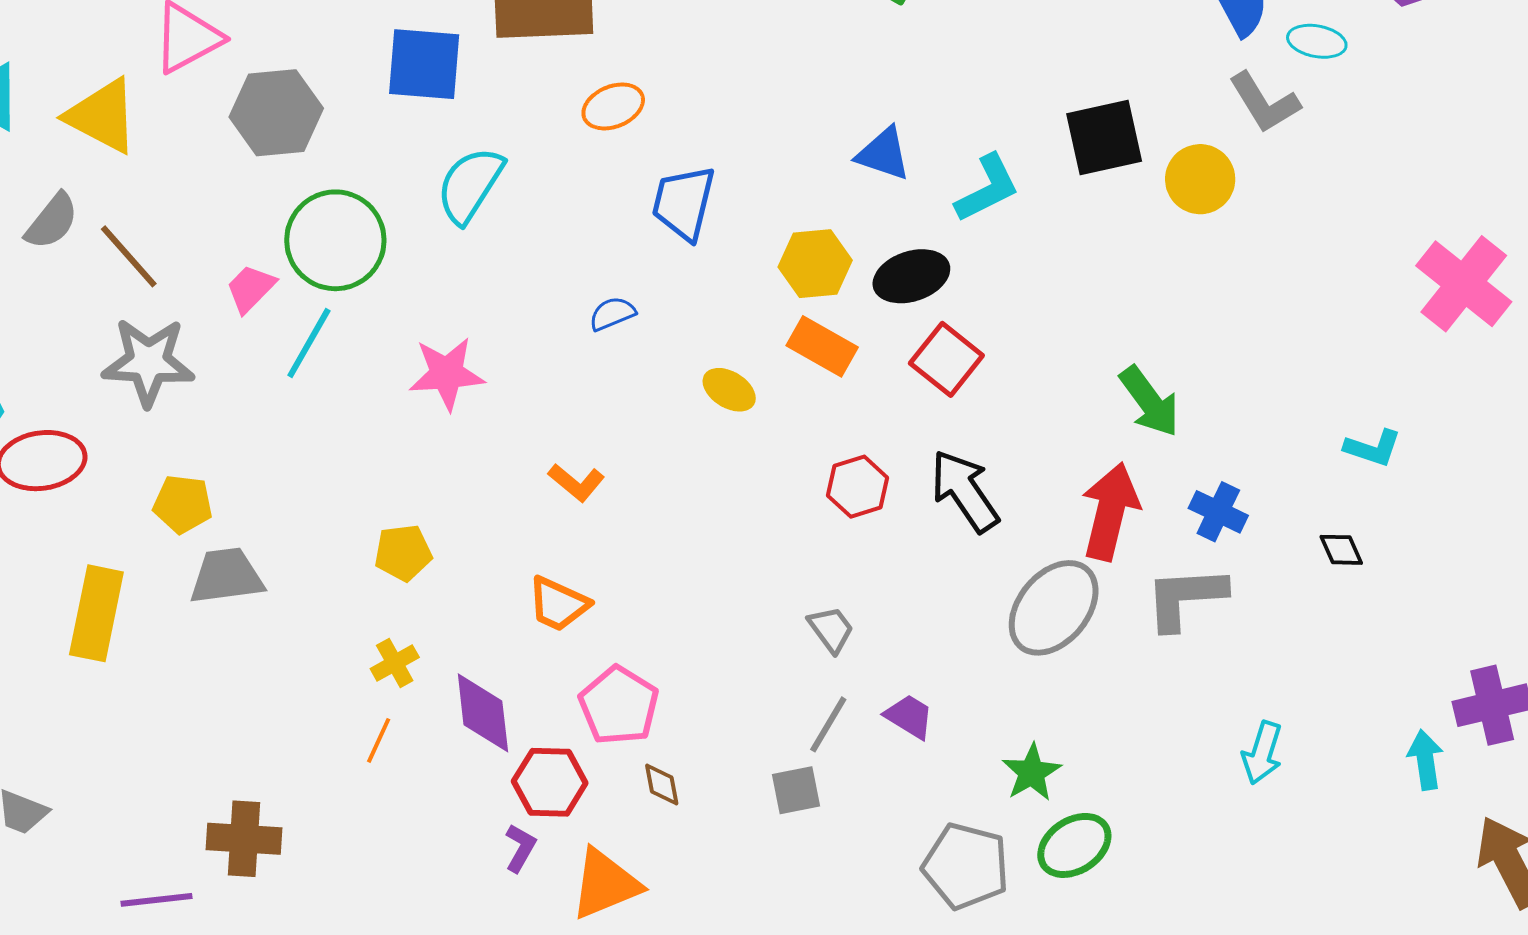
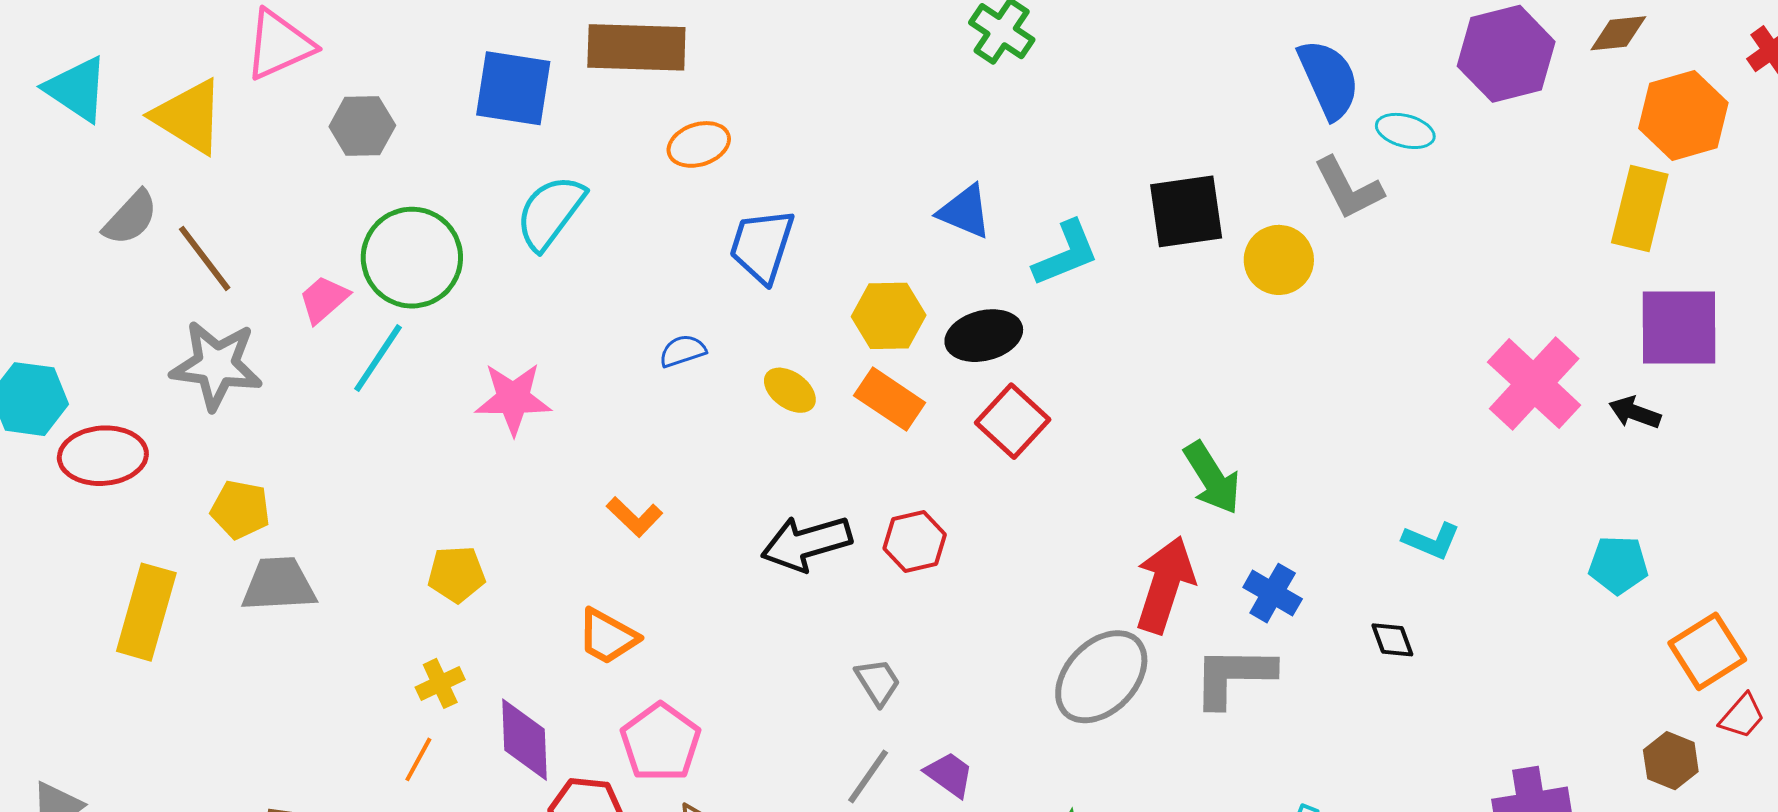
gray hexagon: (276, 113) -> (362, 126), size x0.7
yellow ellipse: (729, 390) -> (790, 390), moved
black arrow: (965, 491) -> (806, 543), moved, turned -76

